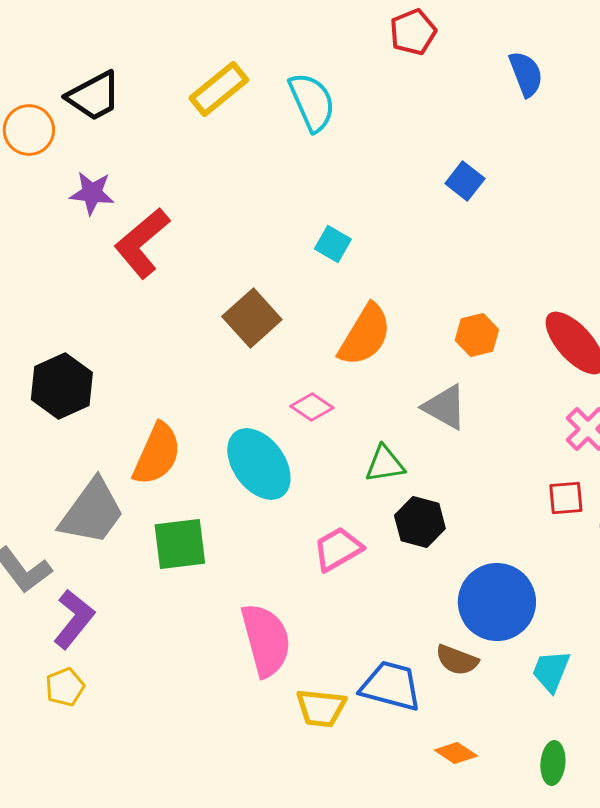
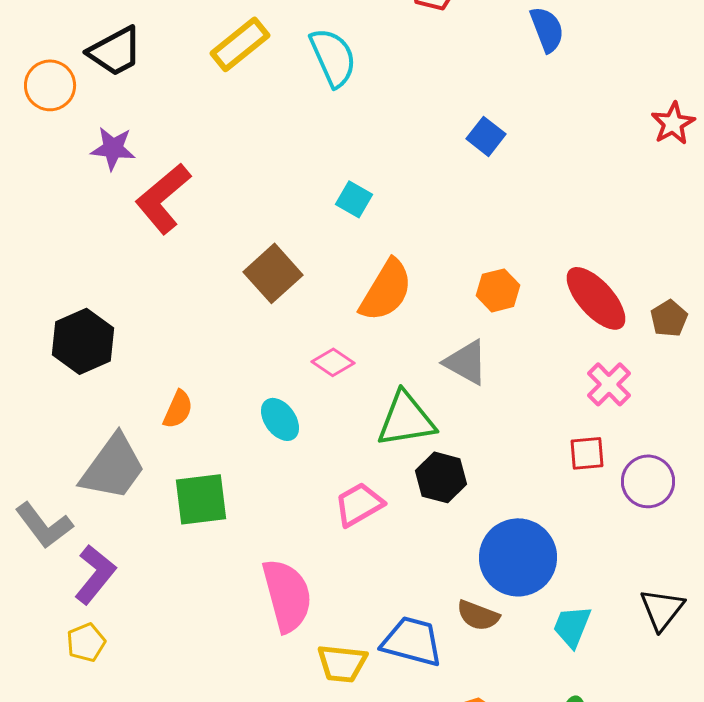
orange semicircle: (157, 454) -> (178, 409), size x0.6
cyan ellipse: (259, 464) -> (280, 419), size x0.6
green triangle: (385, 464) -> (406, 419), size x1.5

